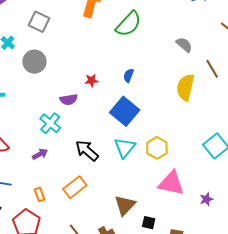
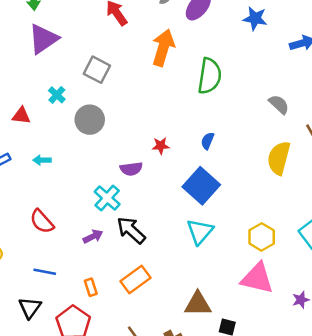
green semicircle: (128, 24) -> (210, 76), turned -36
yellow hexagon: (157, 148) -> (262, 237), moved
black arrow: (87, 151) -> (131, 230), moved
brown triangle: (125, 205) -> (198, 304), turned 45

